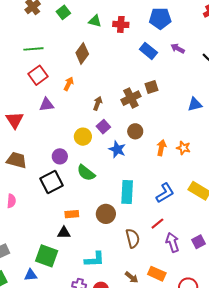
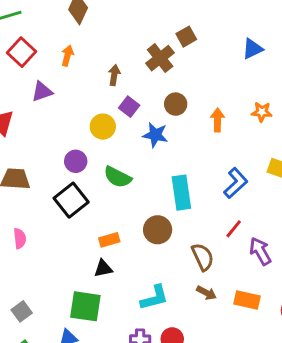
orange star: (183, 148) -> (262, 112), moved
brown arrow: (132, 277) -> (206, 293), moved

